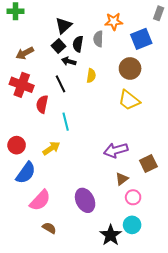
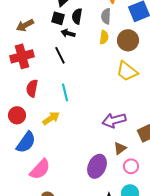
gray semicircle: (98, 39) -> (106, 16), moved
black square: (58, 46) -> (58, 18), turned -32
yellow semicircle: (91, 76) -> (104, 37), moved
red cross: (22, 85) -> (22, 56), turned -35
red semicircle: (42, 104) -> (32, 88), moved
purple ellipse: (85, 200) -> (97, 166), moved, turned 50

